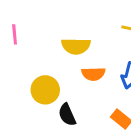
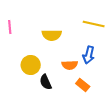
orange semicircle: (93, 74) -> (70, 65), moved

